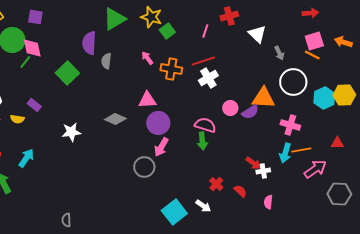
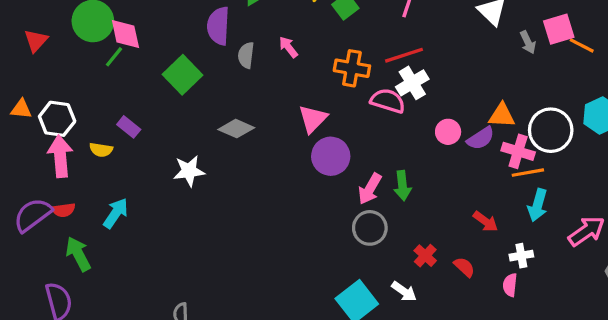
pink square: (314, 41) -> (559, 29), moved
pink arrow: (147, 58) -> (288, 47), moved
white circle: (293, 82) -> (551, 130), moved
orange triangle: (263, 98) -> (502, 116), size x0.7
pink triangle: (147, 100) -> (313, 119), turned -42
gray diamond: (115, 119) -> (236, 129), moved
pink semicircle: (205, 125) -> (388, 101), moved
pink cross: (290, 125) -> (518, 151), moved
pink arrow: (161, 147) -> (370, 189), moved
orange line: (301, 150) -> (528, 173), moved
gray circle: (144, 167) -> (370, 228), moved
white cross: (263, 171) -> (521, 256), moved

